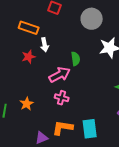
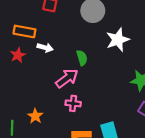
white arrow: (45, 45) -> (45, 48), turned -56
red star: (29, 57) -> (18, 55), moved

